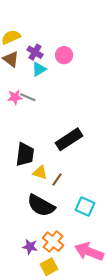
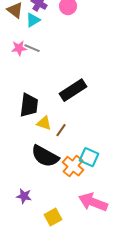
cyan triangle: (39, 69) -> (33, 20), moved
orange cross: (53, 242) -> (73, 166), moved
purple star: (30, 247) -> (24, 196), moved

